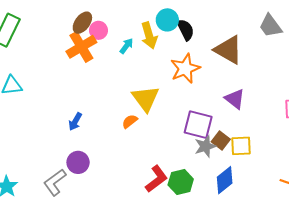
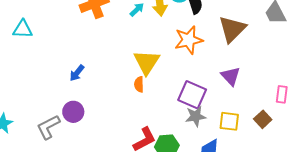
brown triangle: (228, 50) -> (232, 29), turned 36
orange semicircle: (130, 121) -> (139, 84), moved, turned -63
brown square: (221, 140) -> (263, 119), moved

